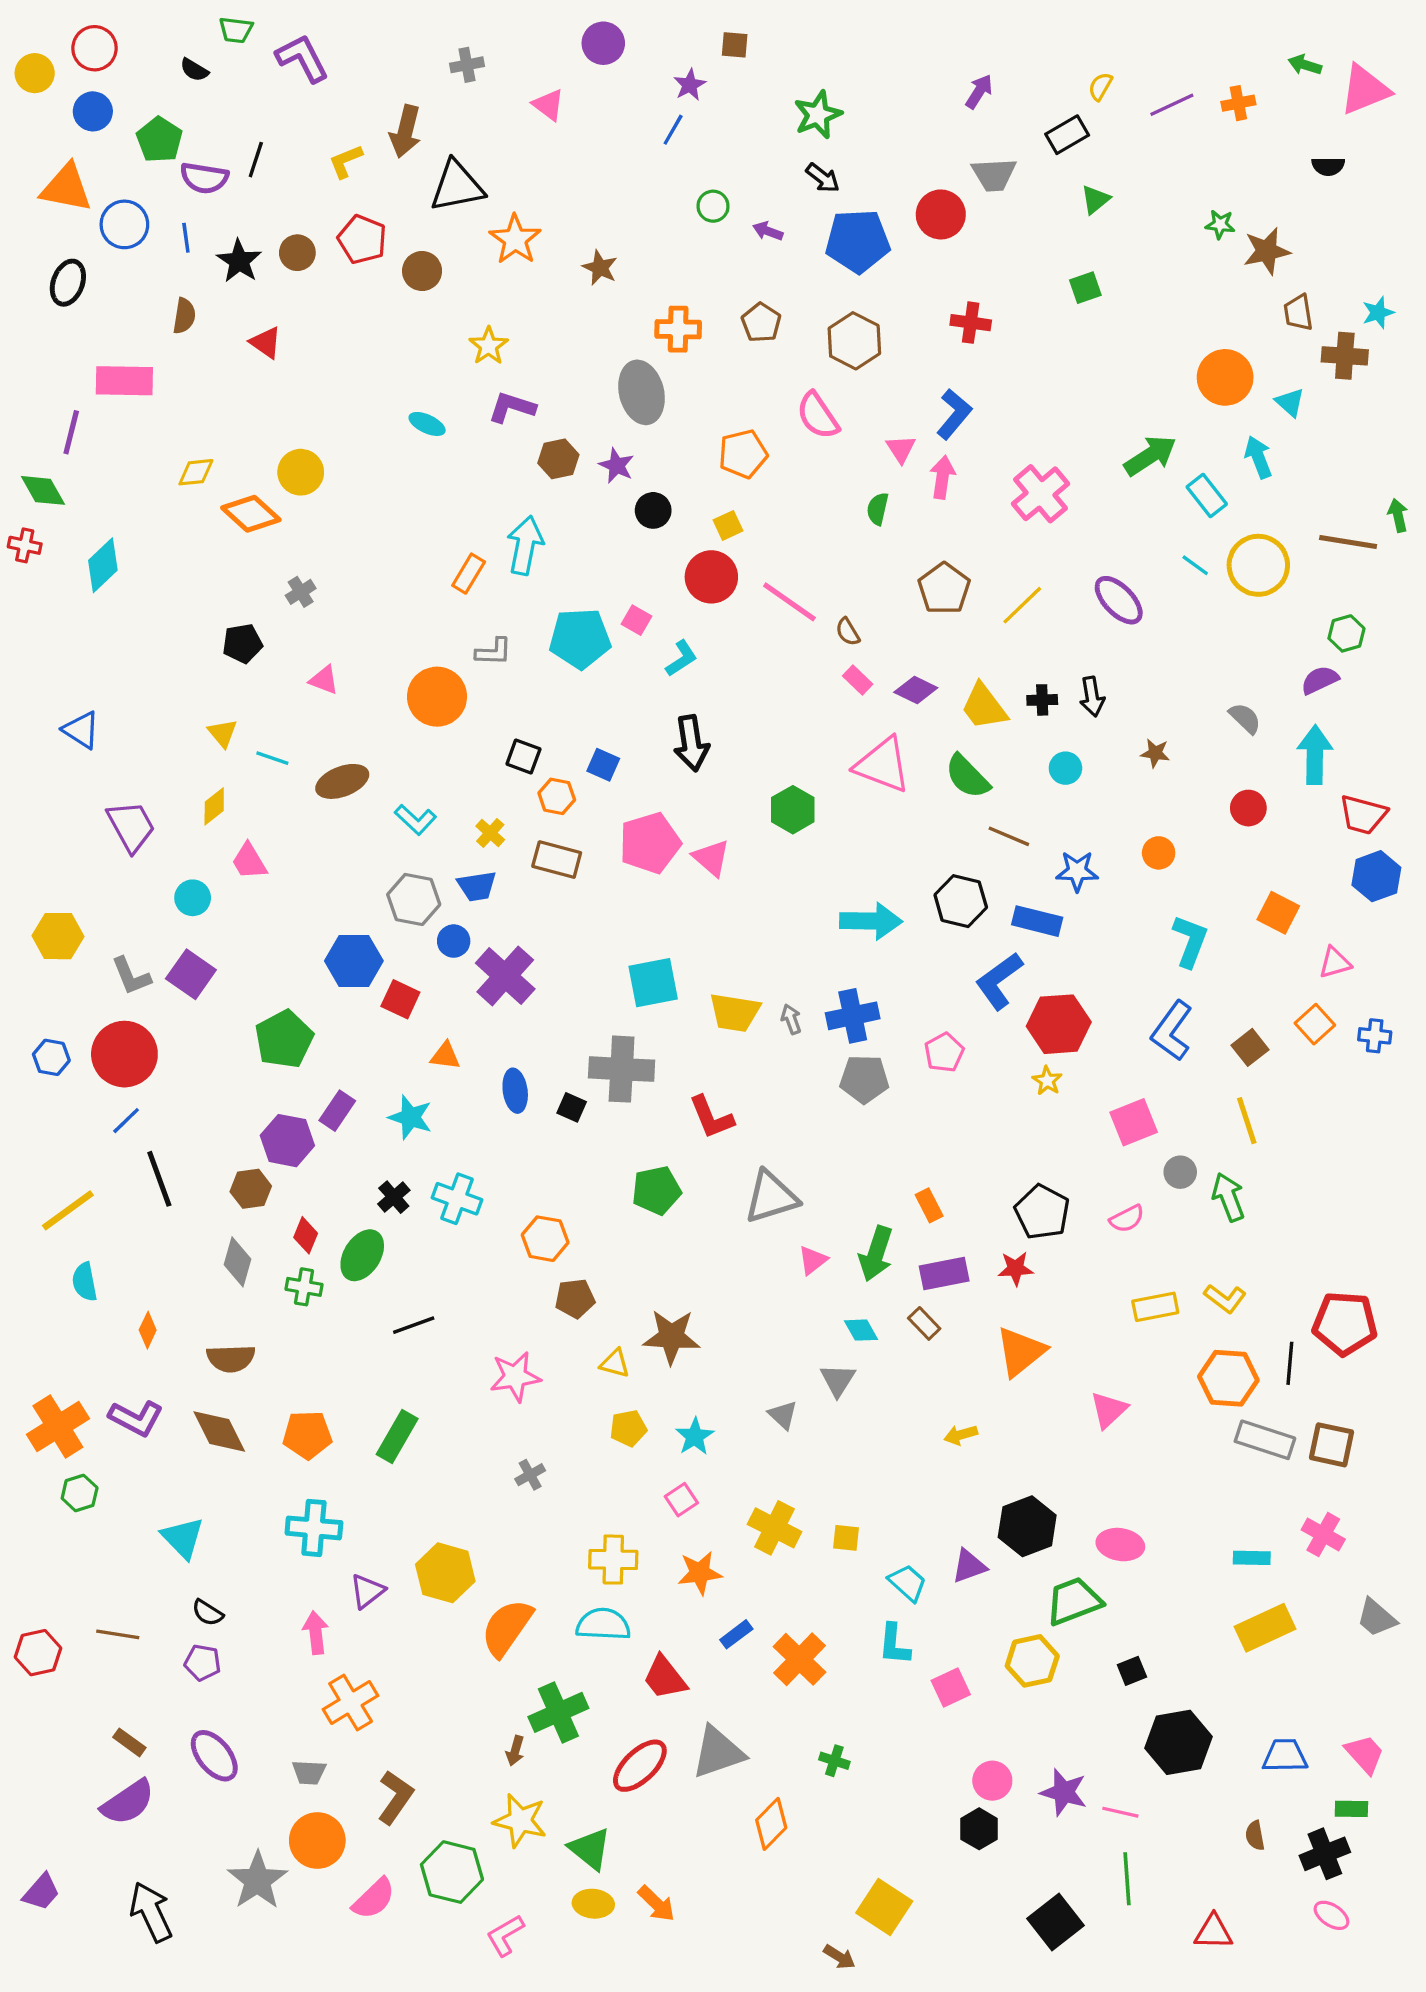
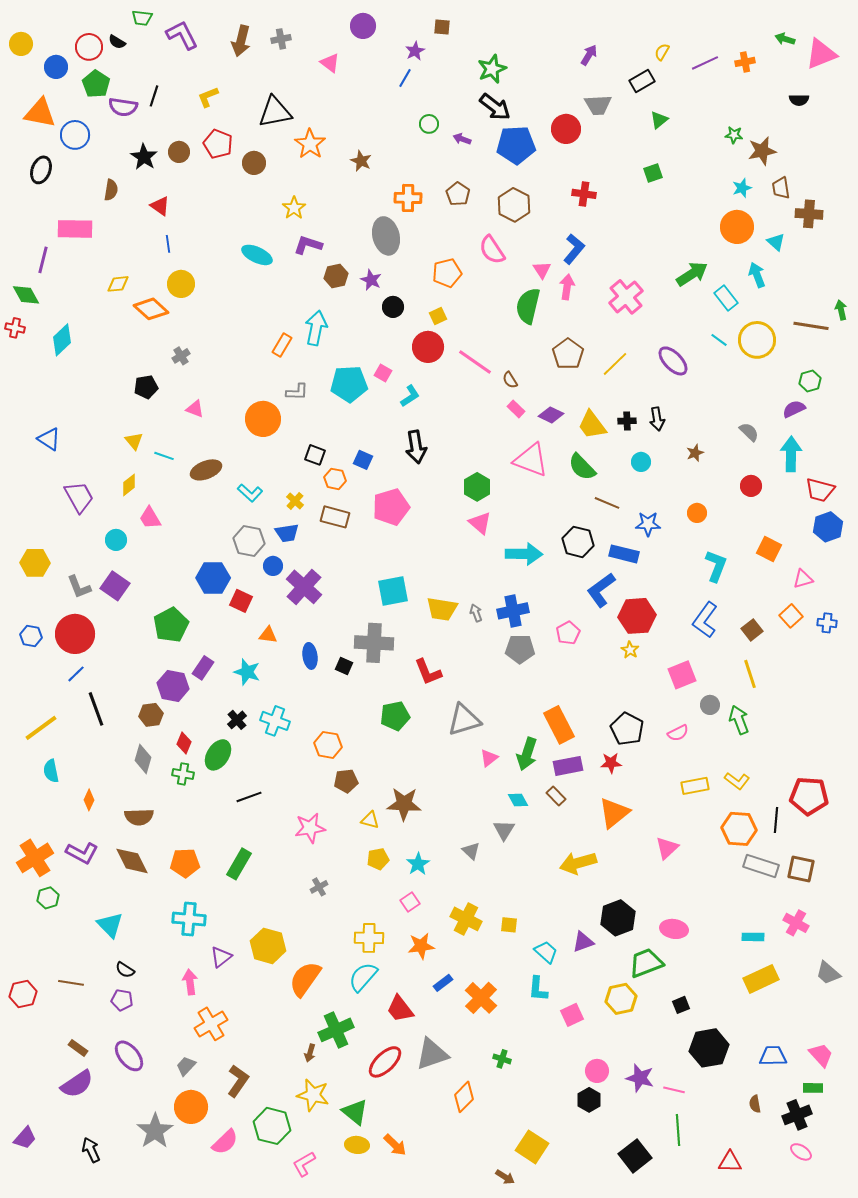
red circle: (95, 48) -> (89, 47), moved
brown arrow: (405, 131) -> (241, 41), moved
black arrow: (823, 178) -> (495, 107), size x1.5
blue line: (186, 238) -> (168, 244), moved
cyan star: (1378, 313) -> (742, 188), moved
cyan ellipse: (427, 424) -> (257, 255), size x1.4
green semicircle: (878, 509) -> (528, 306), size x1.8
brown star: (1155, 753) -> (695, 453), turned -30
pink triangle: (711, 858) -> (480, 523), moved
orange rectangle: (929, 1205) -> (559, 725), size x1.8
yellow arrow: (961, 1435) -> (578, 863), size x1.8
cyan semicircle: (603, 1624) -> (363, 977), turned -52
gray trapezoid: (309, 1772) -> (186, 1066), turned 130
black arrow: (151, 1912) -> (91, 1150), size x0.7

